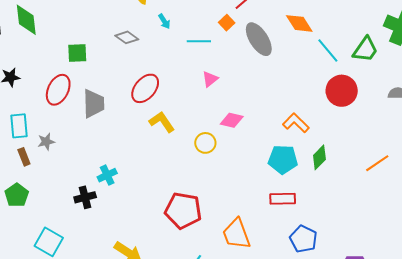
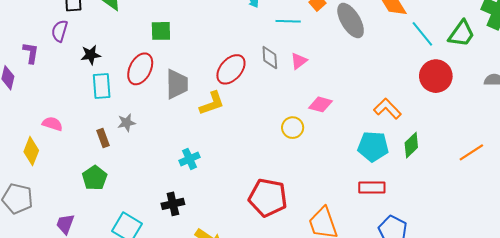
gray diamond: (127, 37) -> (270, 57), moved, turned 50
yellow L-shape: (162, 122) -> (212, 103), moved, turned 104
cyan rectangle: (19, 126) -> (102, 86), moved
black cross: (85, 197) -> (173, 204), moved

